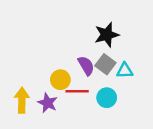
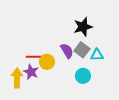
red line: (77, 91) -> (35, 57), moved
purple star: (48, 103) -> (31, 72), moved

